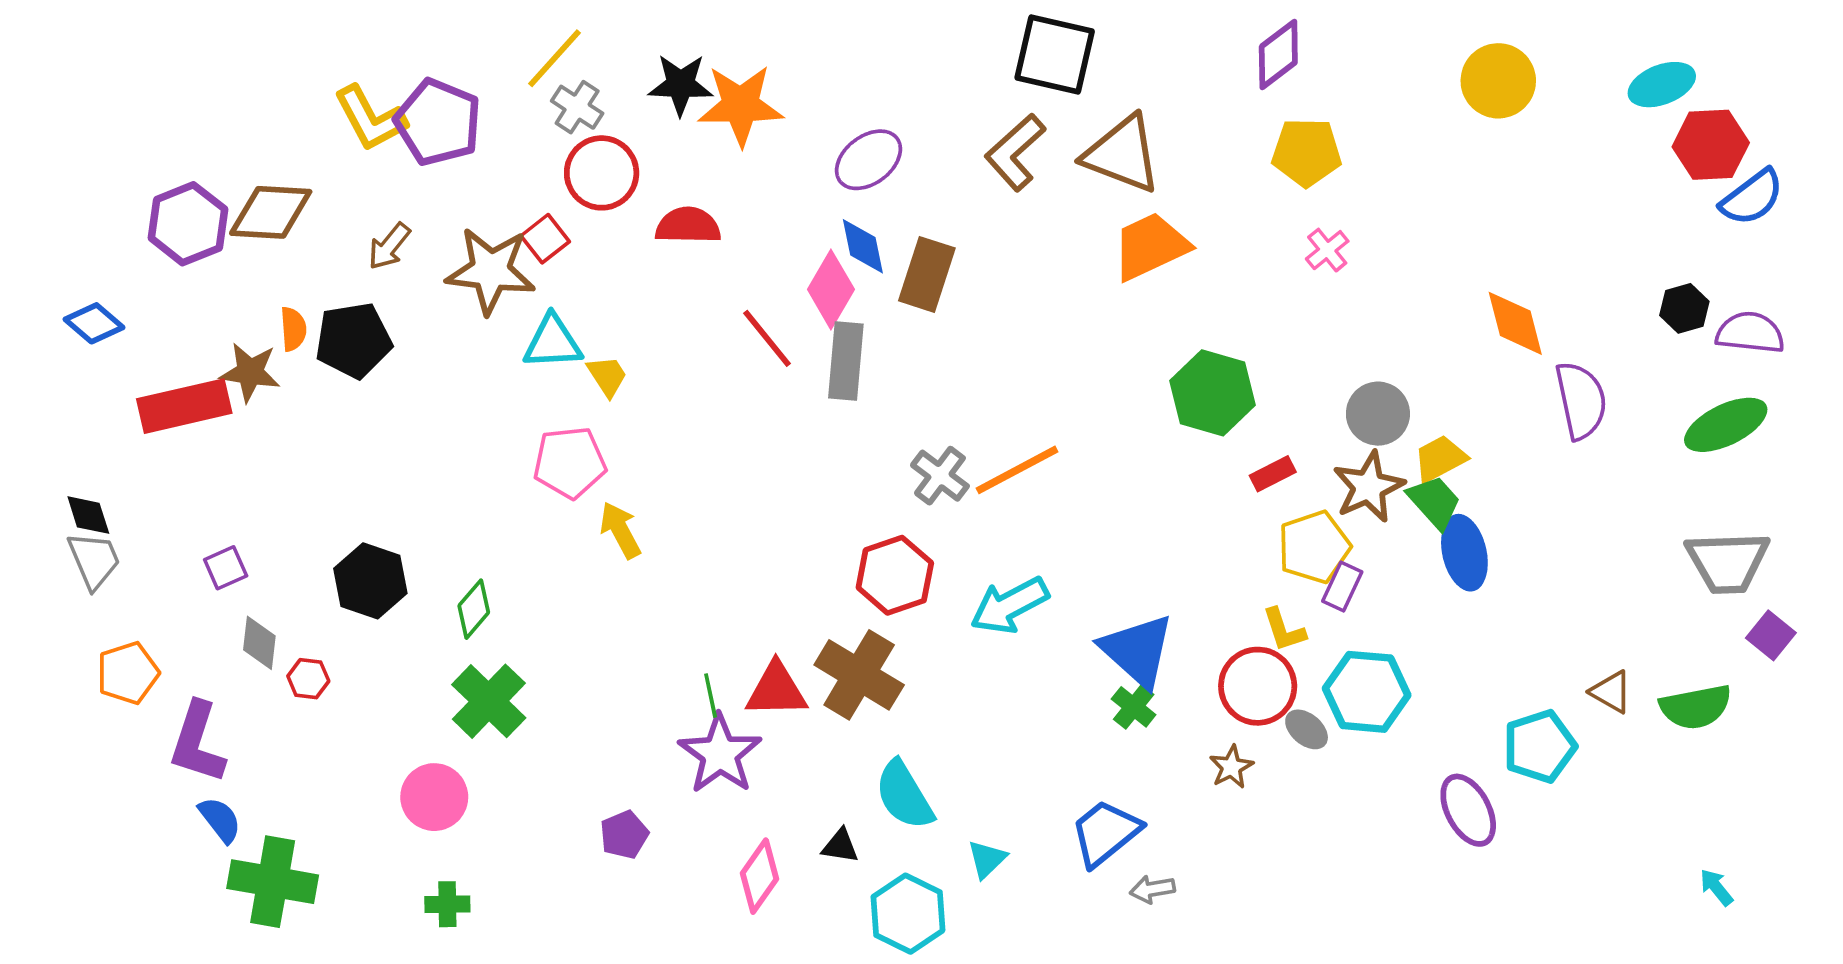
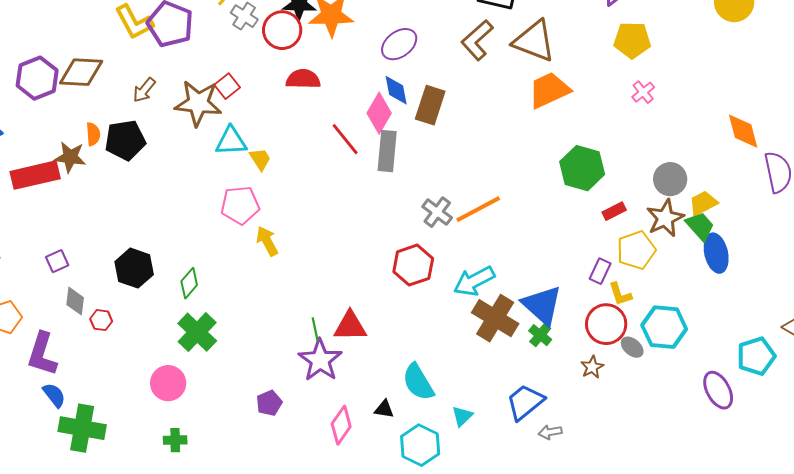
red circle: (602, 173) -> (282, 30), moved
purple rectangle: (1342, 587) -> (600, 271), moved
brown cross: (859, 675) -> (495, 318), moved

